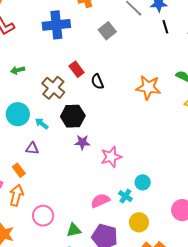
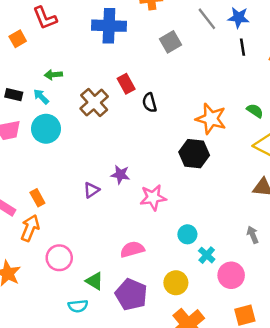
black hexagon: (73, 116) -> (194, 154), moved
cyan arrow: (42, 124) -> (41, 97), moved
purple triangle: (32, 148) -> (91, 190), moved, turned -48
cyan cross: (125, 196) -> (207, 255), moved
green triangle: (74, 230) -> (94, 281), turned 35

